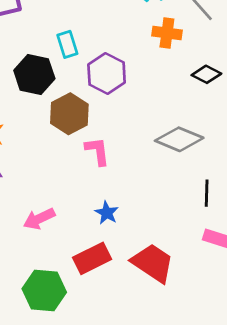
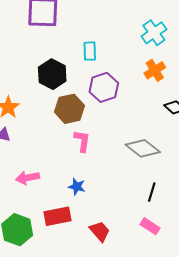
orange cross: (167, 33) -> (155, 70), turned 35
cyan rectangle: (67, 44) -> (90, 51), moved
blue star: (107, 213) -> (77, 187), turned -30
red trapezoid: (153, 263) -> (100, 231), size x0.7

